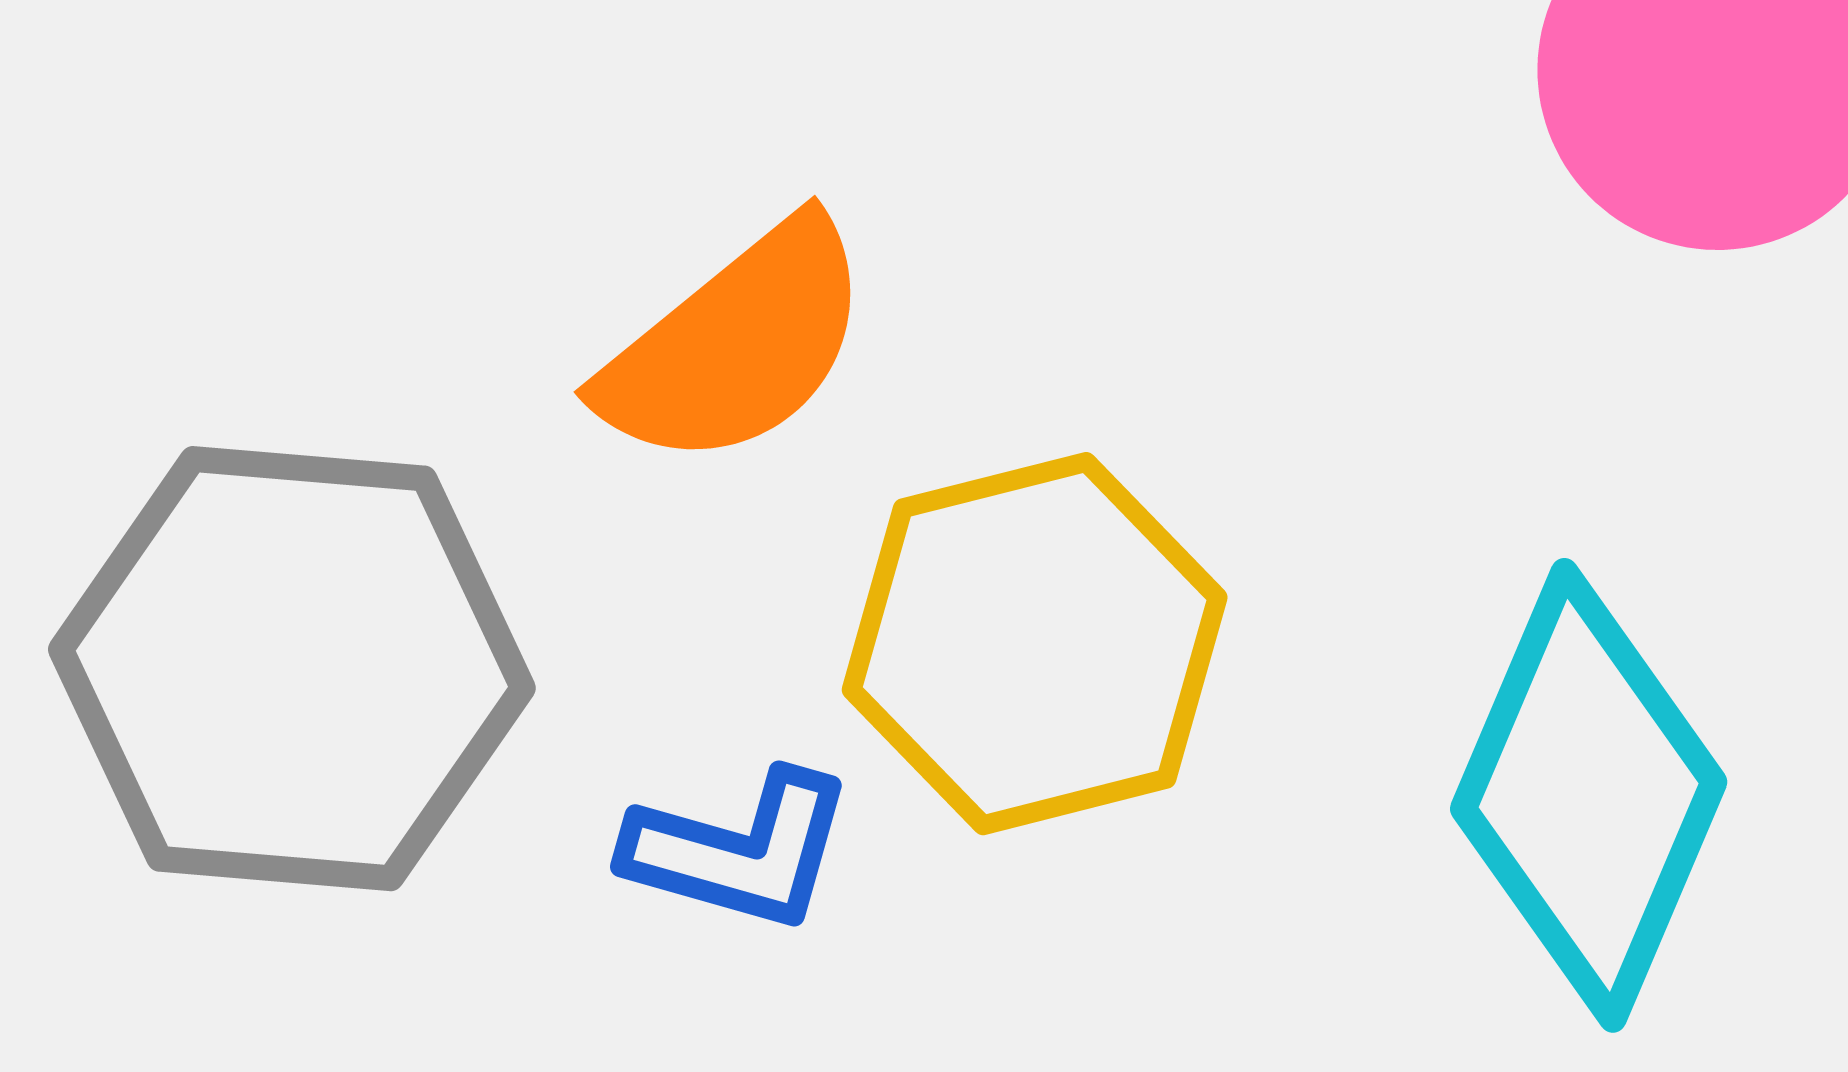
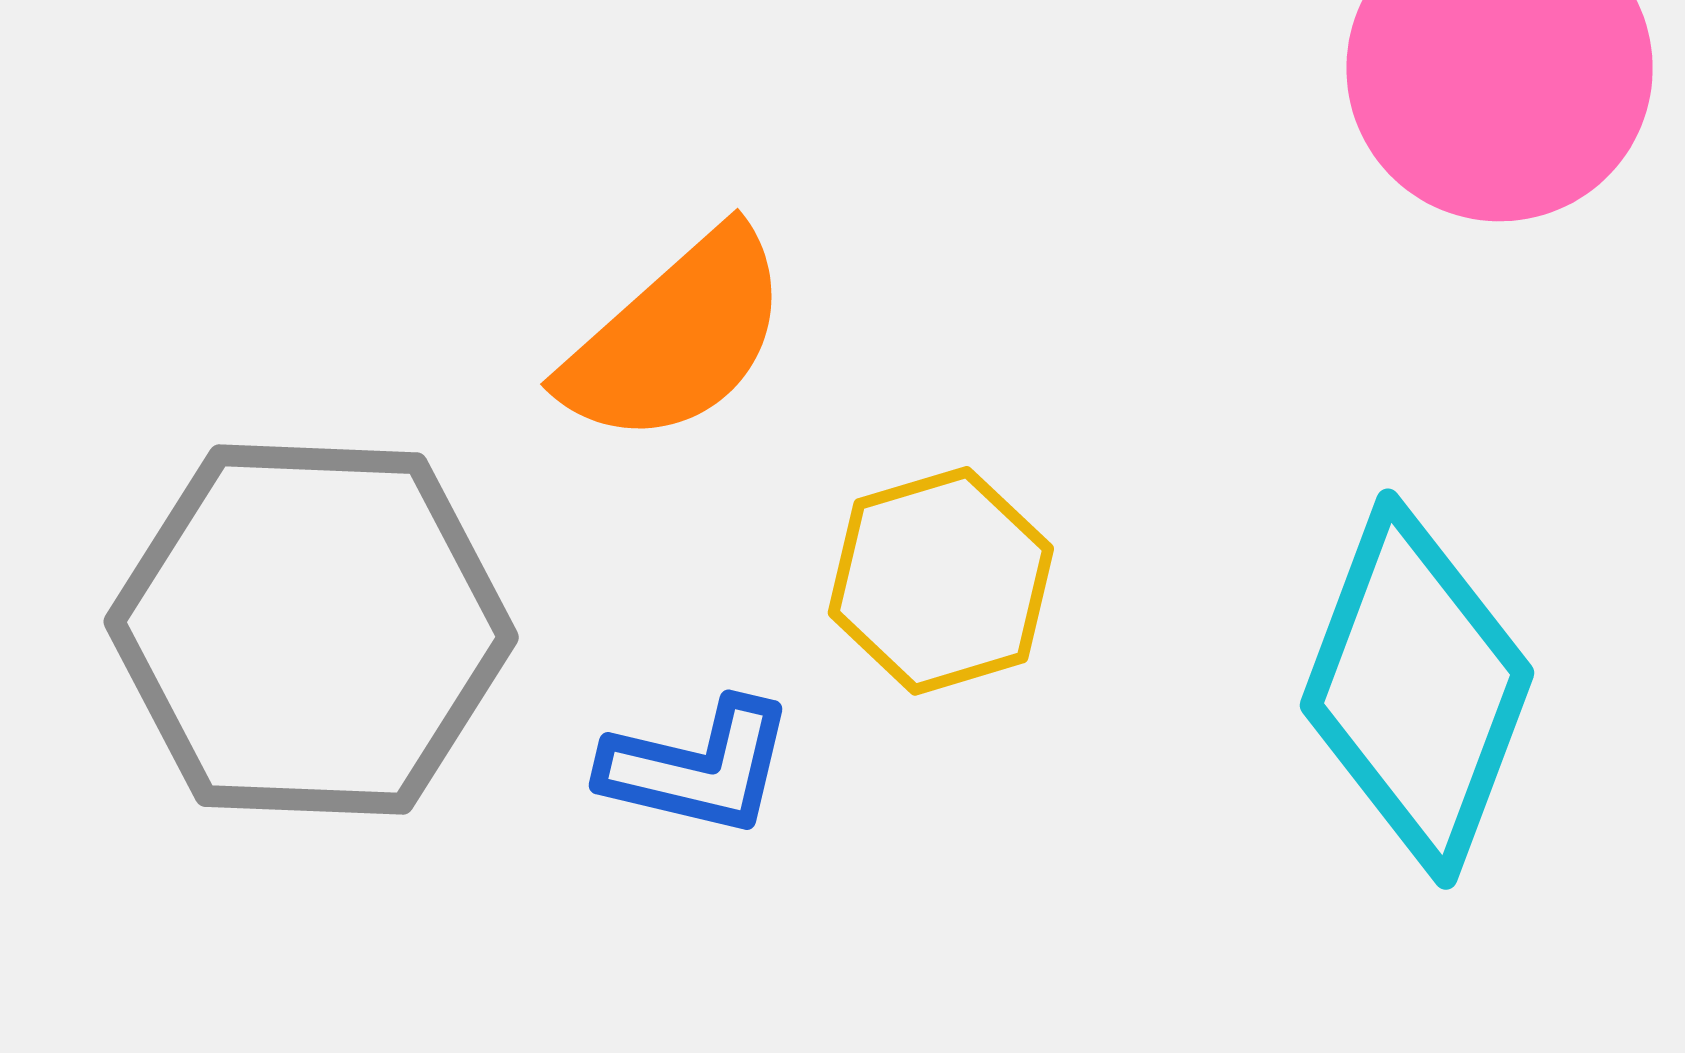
yellow hexagon: (1035, 644) -> (941, 581), size x0.7

